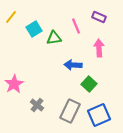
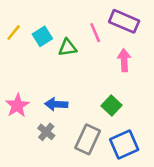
yellow line: (11, 17) -> (14, 33), moved
purple rectangle: (99, 17) -> (124, 21), size x1.6
blue arrow: (73, 65) -> (56, 104), moved

